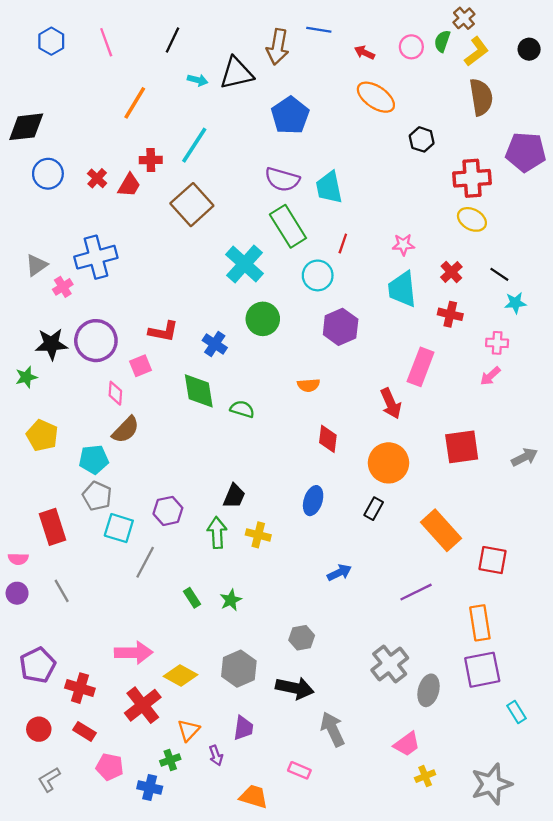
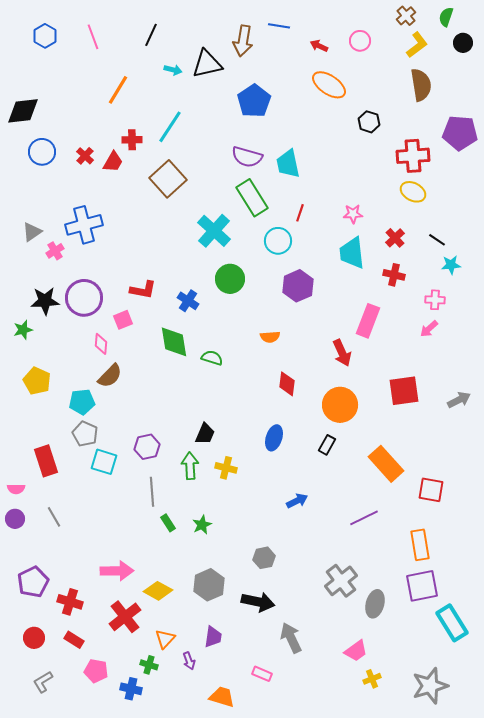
green semicircle: (442, 41) -> (446, 17), moved
gray line: (145, 562) -> (152, 492), moved, turned -32
cyan rectangle: (517, 712) -> (452, 623), size x1.8
green cross: (170, 760) -> (149, 665), turned 36

